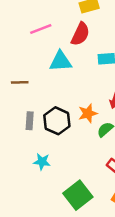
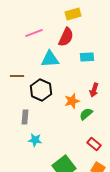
gray rectangle: (30, 121) -> (25, 117), moved
black hexagon: (57, 121) -> (41, 90), moved

